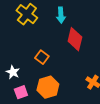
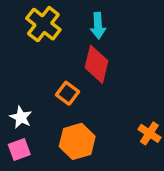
red diamond: (75, 39) -> (96, 64), moved
pink square: (21, 92) -> (19, 149), moved

